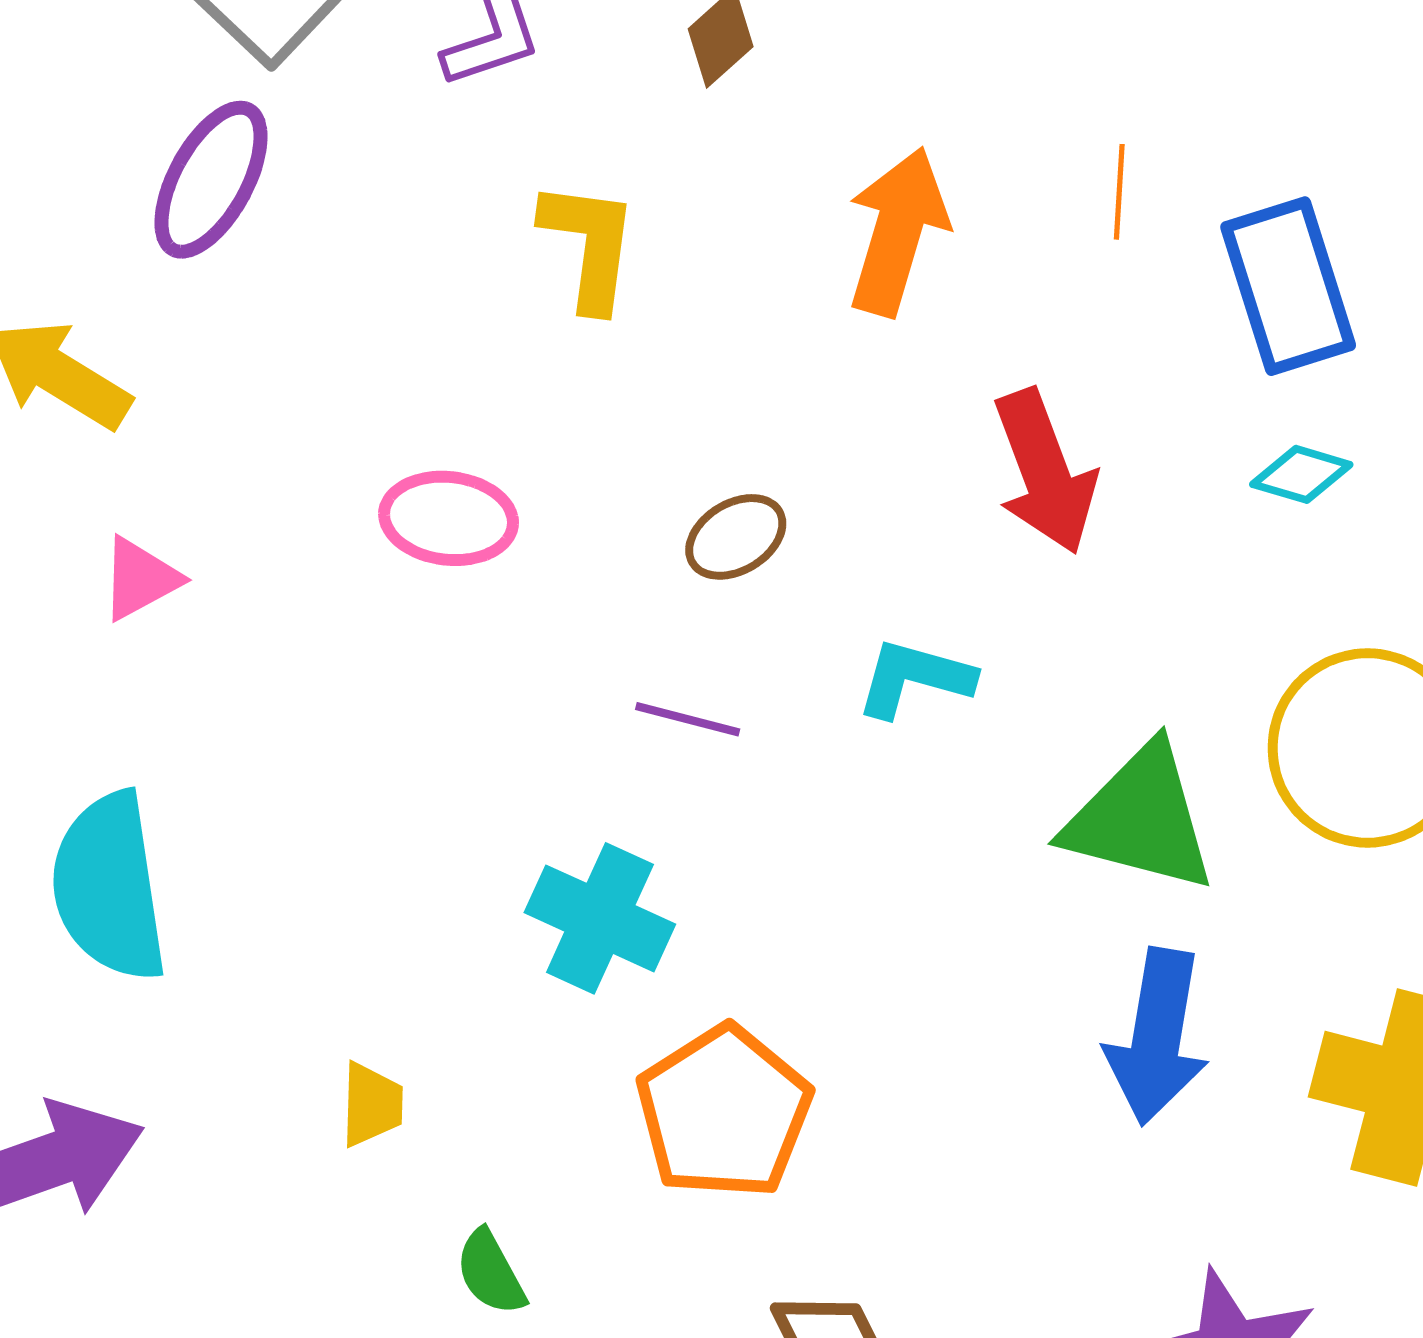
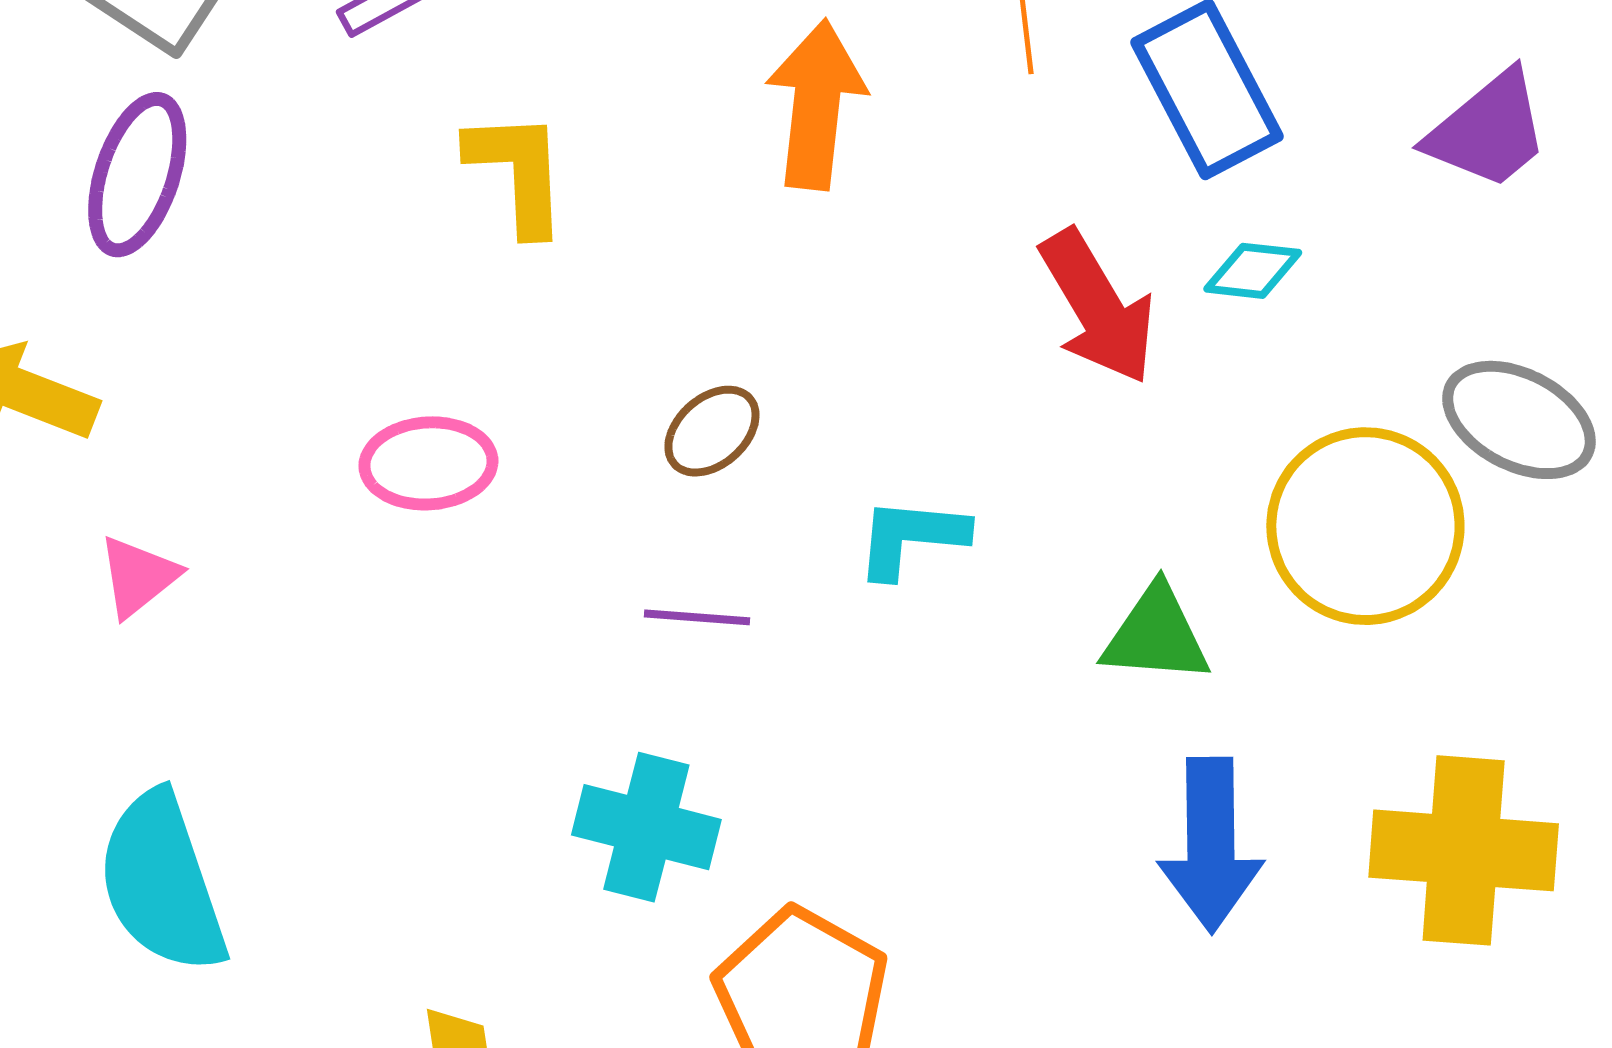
red arrow: (1045, 472) -> (1098, 307), moved
green triangle: (1140, 819) -> (1156, 635), size x0.7

